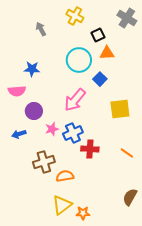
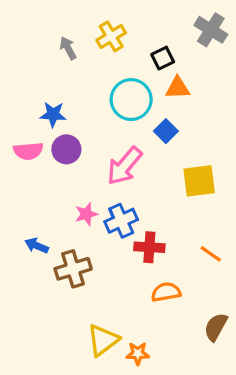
yellow cross: (75, 16) -> (111, 36), moved, turned 30
purple circle: (34, 111) -> (66, 149), moved
blue arrow: (19, 134) -> (37, 246), moved, turned 40
orange semicircle: (65, 176) -> (166, 292), moved

